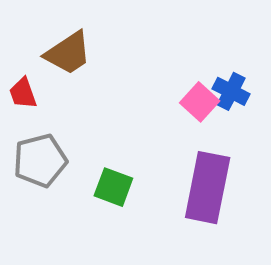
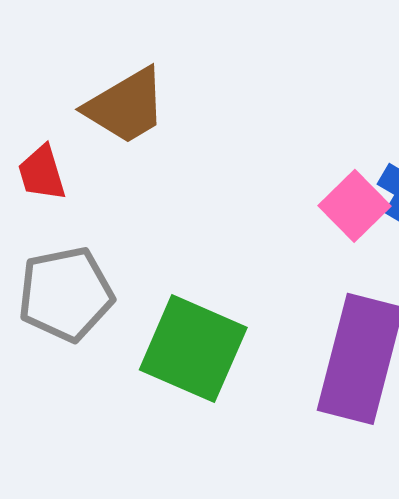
green square: (113, 187) -> (193, 349), size x1.5

